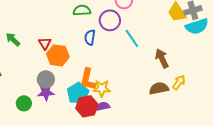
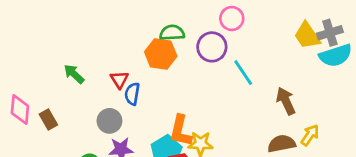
blue semicircle: (90, 37) -> (132, 94), moved
orange hexagon: (58, 55) -> (161, 54), moved
gray circle: (46, 79) -> (109, 121), moved

